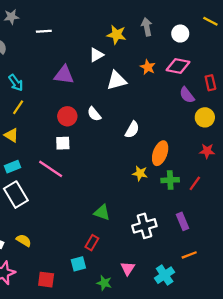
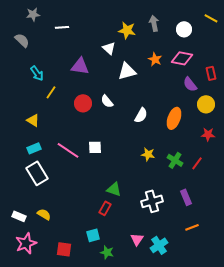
white triangle: (96, 55) -> (109, 48), turned -48
yellow line: (18, 107) -> (51, 92), moved
white square: (63, 143) -> (95, 147), moved
orange ellipse: (160, 153) -> (174, 118), moved
green cross: (170, 180) -> (175, 160), turned 35
red rectangle: (92, 243) -> (105, 208), moved
cyan cross: (165, 275) -> (159, 245), moved
green star: (104, 283) -> (107, 252), moved

